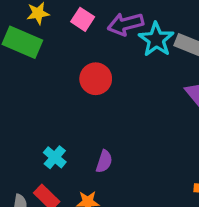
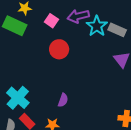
pink square: (83, 19) -> (51, 21), moved
cyan cross: (55, 157) -> (18, 98), moved, size x1.6

